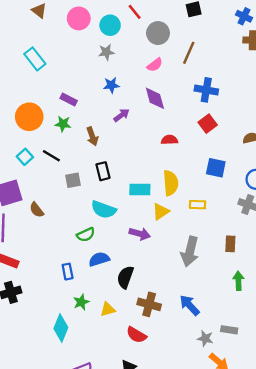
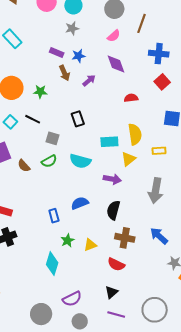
purple rectangle: (69, 100) -> (57, 52), moved
brown arrow: (92, 136) -> (64, 73), moved
black rectangle: (103, 171) -> (78, 119), moved
gray square: (73, 180) -> (53, 138), turned 32
green semicircle: (86, 235) -> (49, 161), moved
black semicircle: (125, 277) -> (113, 210), moved

